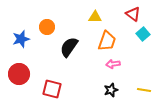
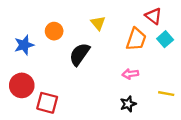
yellow triangle: (95, 17) -> (98, 23), moved, turned 48
orange trapezoid: (107, 41) -> (136, 39), moved
red square: (52, 89) -> (47, 103), moved
yellow line: (144, 90) -> (166, 94), moved

